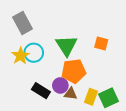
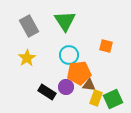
green triangle: (66, 46) -> (65, 21), moved
cyan circle: (34, 53) -> (69, 55), moved
brown triangle: (71, 94) -> (89, 85), moved

